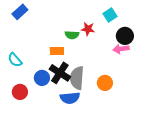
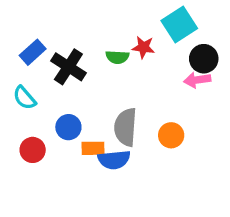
blue rectangle: (20, 12) -> (33, 52), moved
cyan square: (110, 15) -> (179, 24), size x1.5
orange rectangle: (57, 51) -> (93, 148), moved
black cross: (60, 73) -> (68, 67), moved

